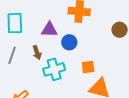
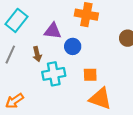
cyan rectangle: (15, 23) -> (16, 20), turned 35

